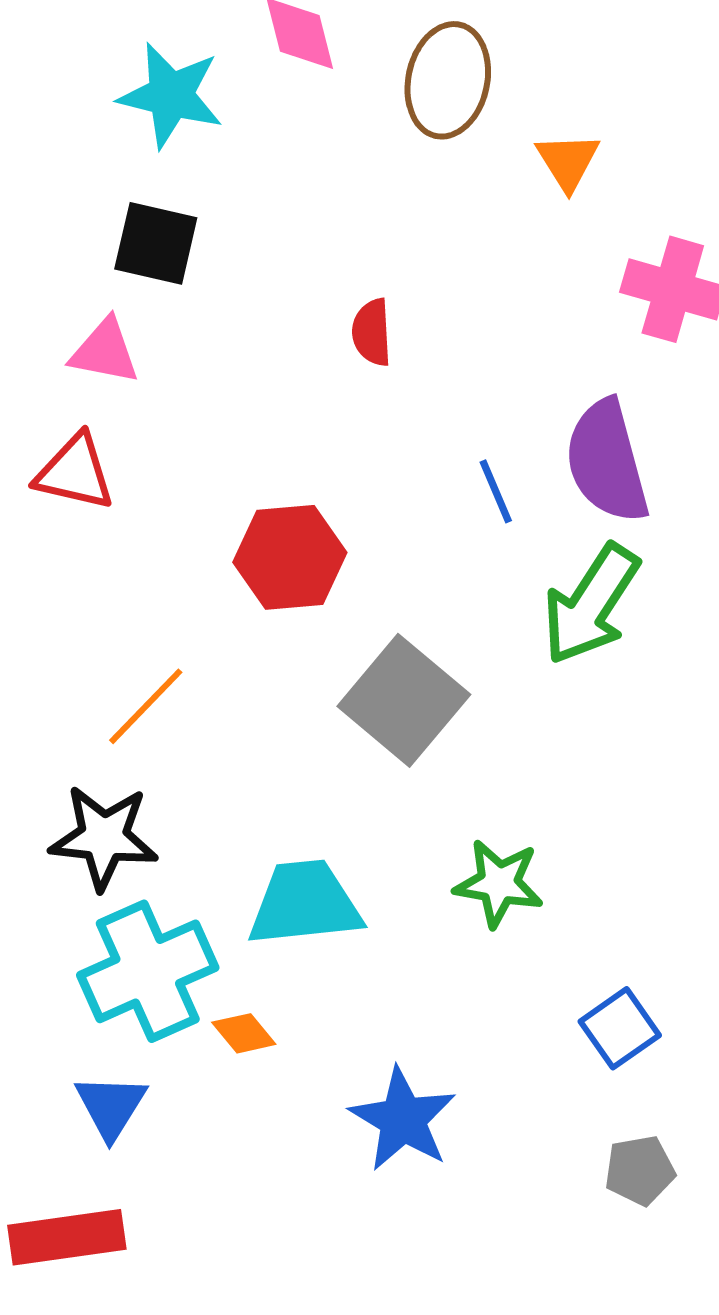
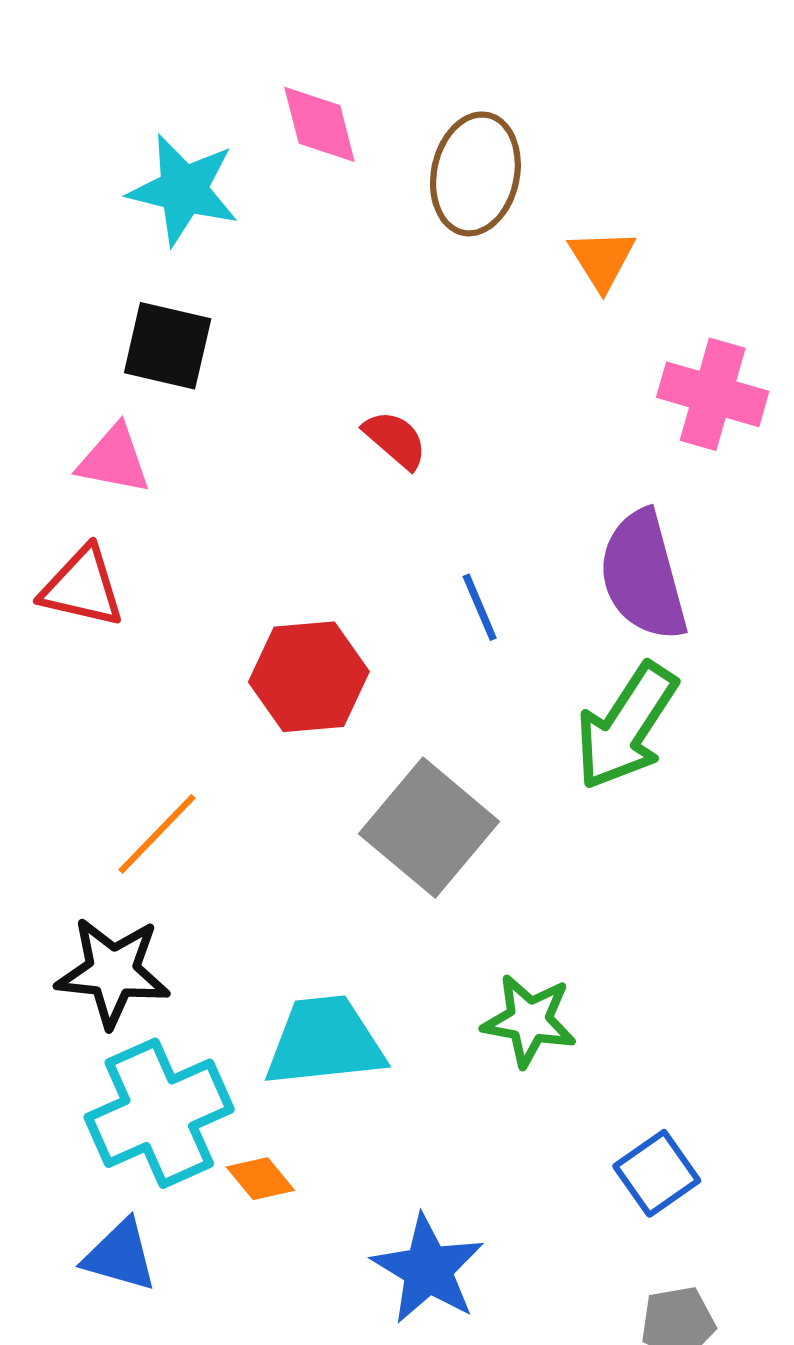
red semicircle: (372, 332) -> (395, 440), turned 134
blue line: (496, 491) -> (480, 607), moved
blue triangle: (111, 1106) -> (120, 1256), turned -46

